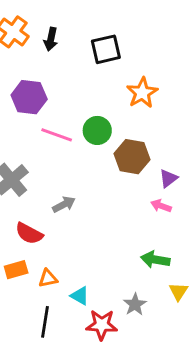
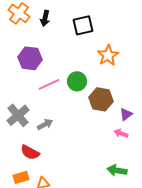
pink line: (57, 135) -> (49, 84), turned -45
gray arrow: (64, 204) -> (45, 124), moved

